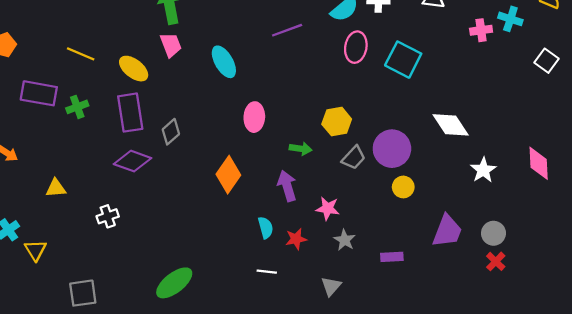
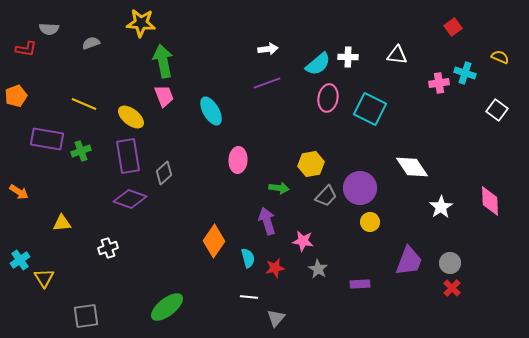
orange diamond: (228, 175) -> (214, 241), moved
gray triangle: (331, 286) -> (276, 318), moved

